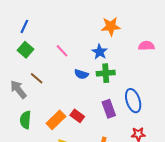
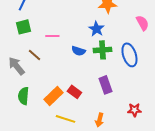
pink semicircle: (146, 46) -> (142, 23), turned 63
green square: (25, 50) -> (23, 27), turned 35
pink line: (62, 51) -> (52, 36), moved, turned -48
blue ellipse: (133, 101) -> (129, 55), moved

